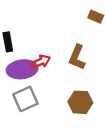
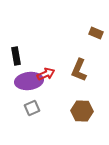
gray square: (25, 99) -> (32, 108), size x0.7

